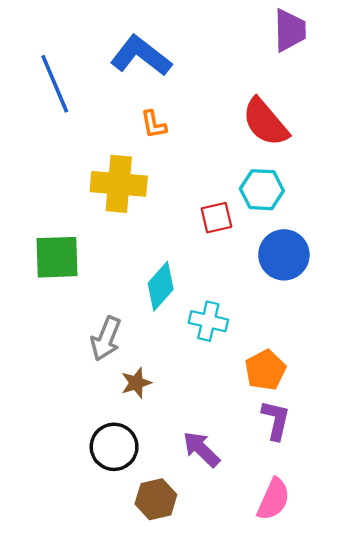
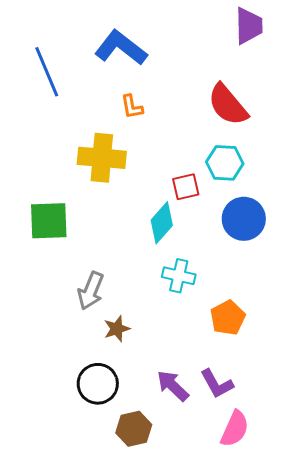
cyan diamond: (161, 286) -> (162, 223), moved
purple L-shape: (276, 420) -> (217, 384), moved, turned 138

